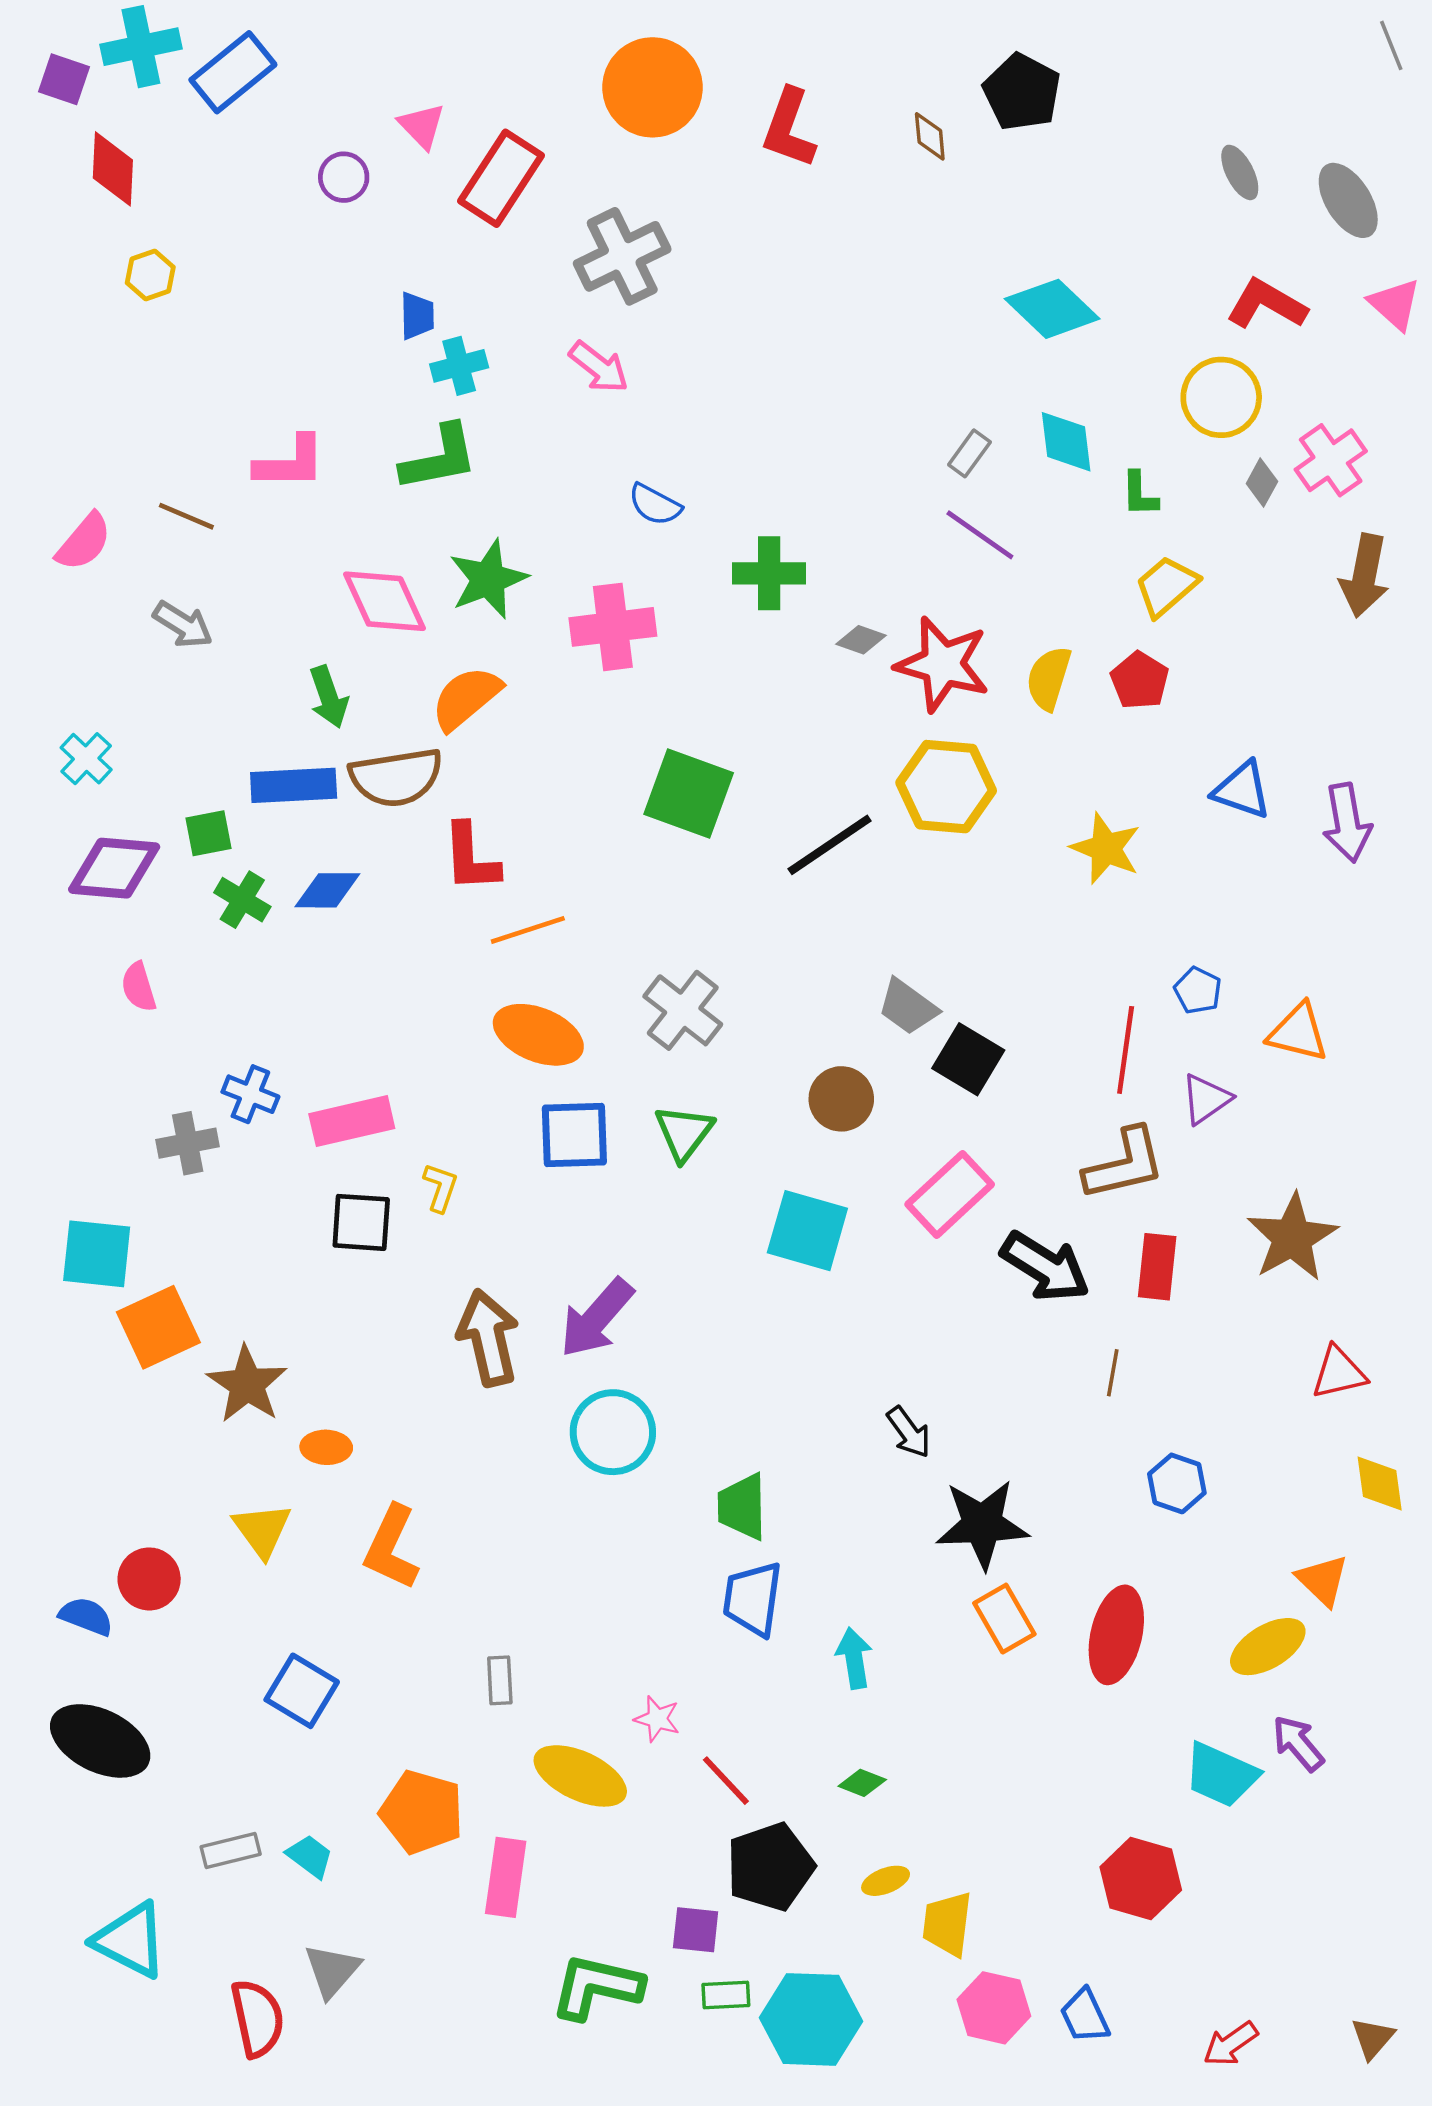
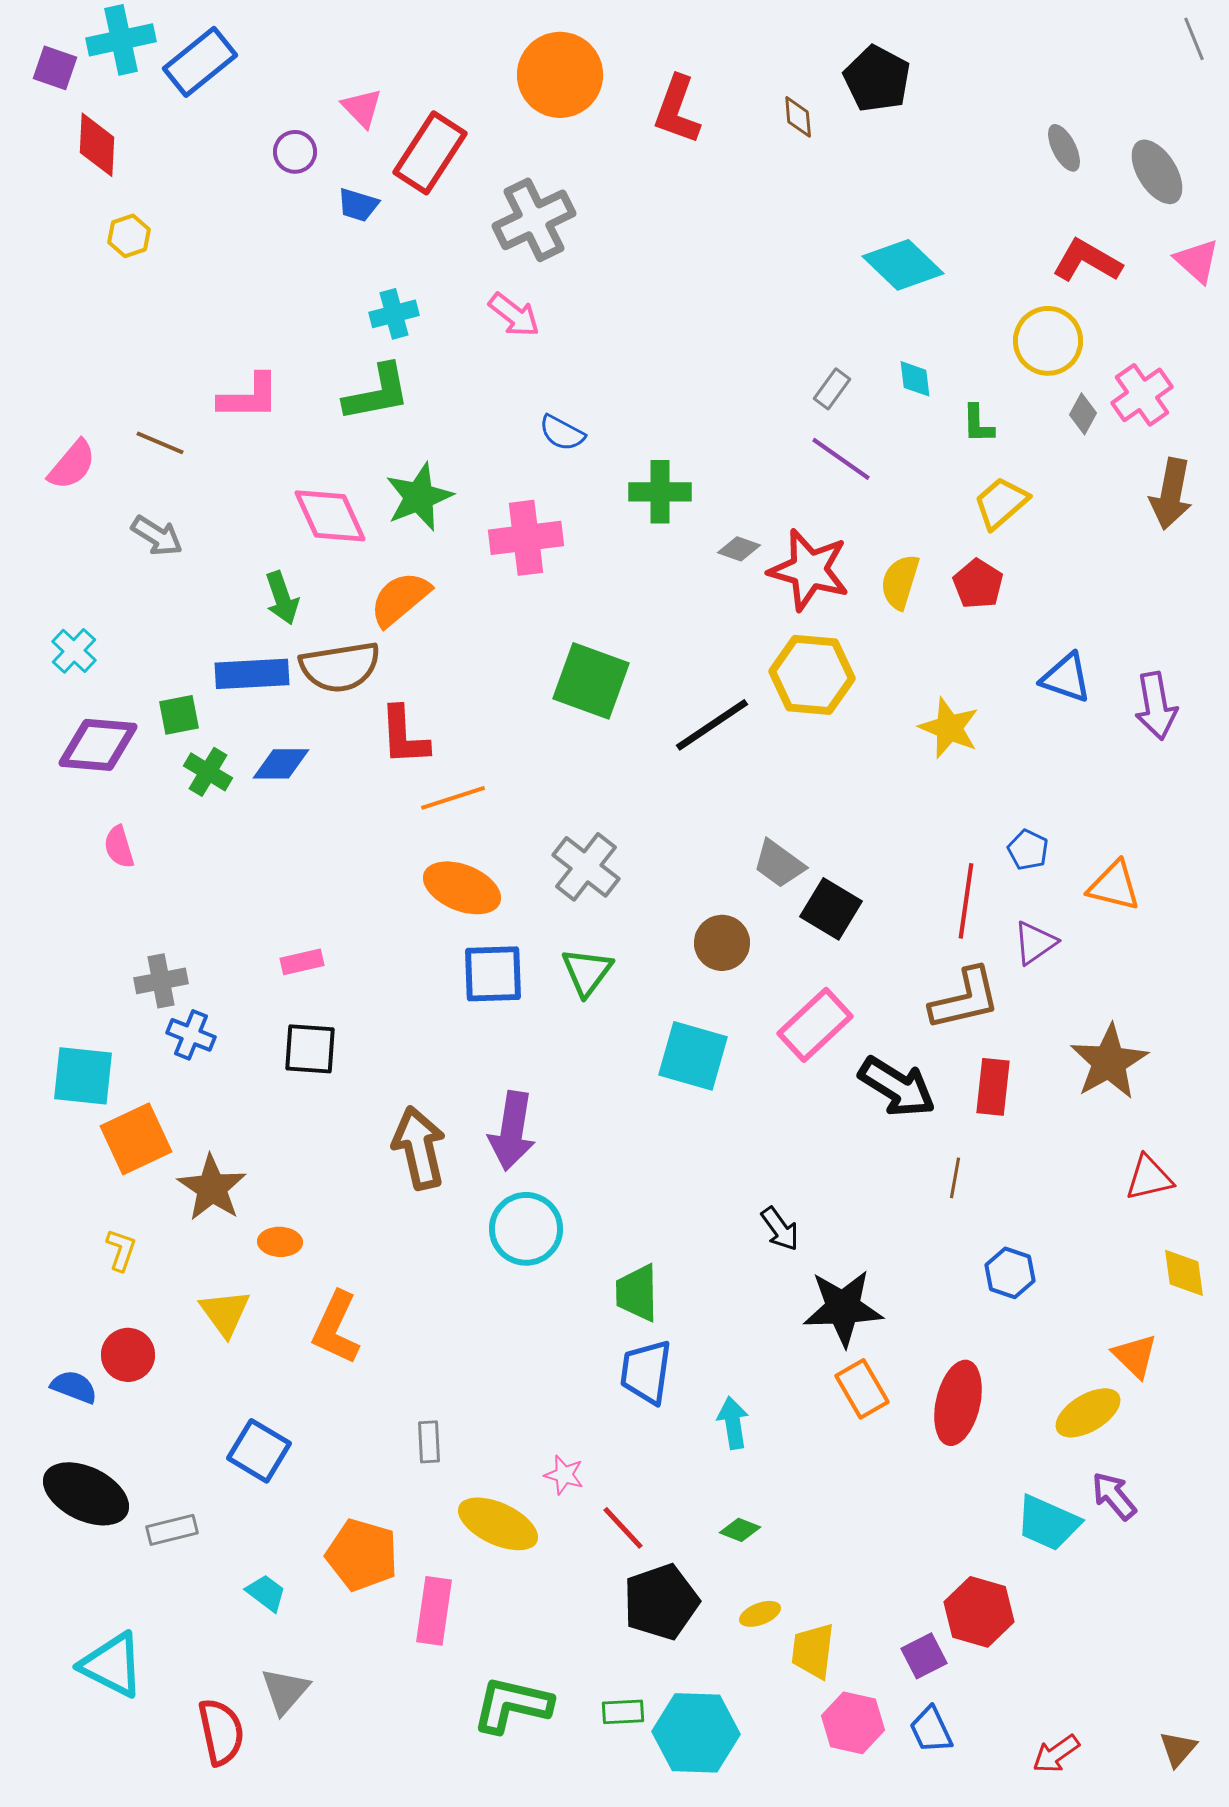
blue trapezoid: (417, 316) -> (358, 205), moved, turned 108
cyan diamond: (1066, 442) -> (915, 379), size x0.7
blue cross: (250, 1094) -> (191, 1035), moved
pink rectangle: (352, 1121) -> (302, 962), size x0.6
yellow L-shape: (440, 1187) -> (121, 1250), moved
purple arrow: (597, 1318) -> (512, 1131), turned -32
gray rectangle: (231, 1850) -> (172, 1530), moved
purple square: (696, 1930) -> (924, 1656), moved, turned -33

